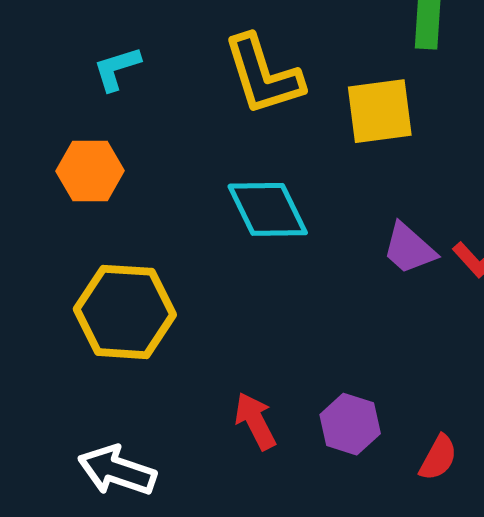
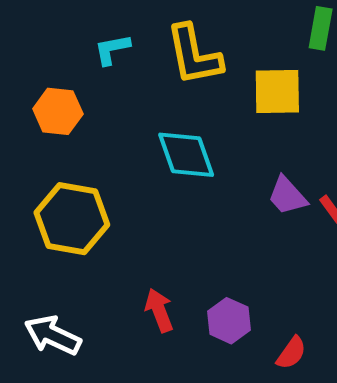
cyan L-shape: (117, 69) -> (112, 49), moved

